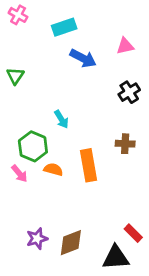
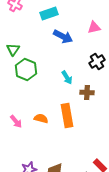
cyan arrow: (61, 119) -> (67, 77), moved
brown cross: (125, 144) -> (87, 92), moved
green hexagon: (33, 146) -> (26, 69), moved

